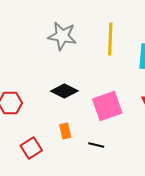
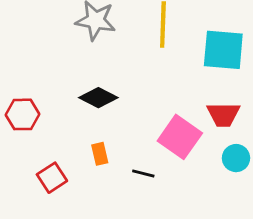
pink square: (107, 106) -> (180, 137), moved, turned -36

